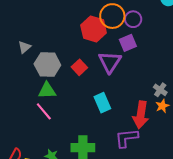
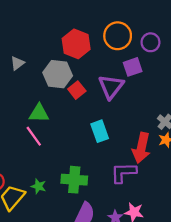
purple circle: (133, 19) -> (150, 42), moved
red hexagon: (94, 29) -> (76, 44), moved
gray hexagon: (47, 64) -> (58, 74), moved

